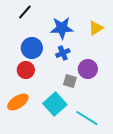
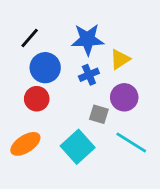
black line: (25, 12) -> (30, 38), moved
yellow triangle: (96, 28) -> (120, 59), moved
cyan line: (87, 118) -> (131, 142), moved

